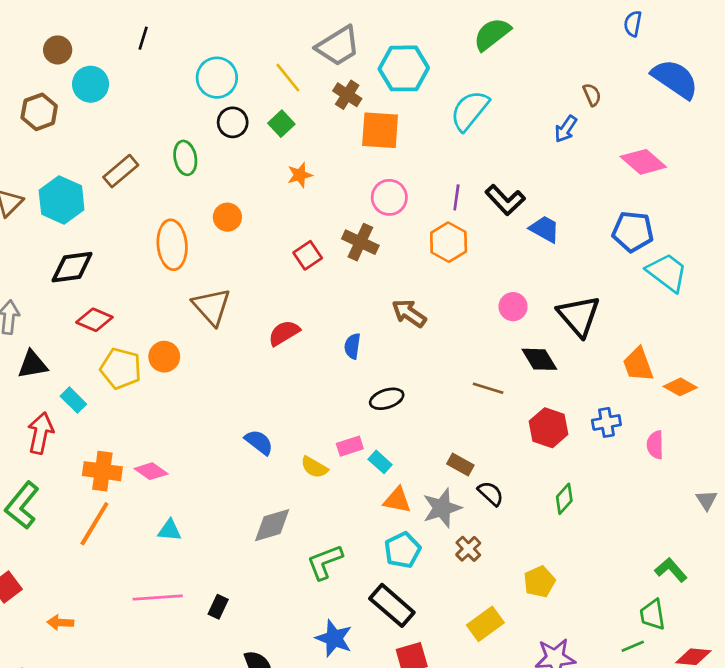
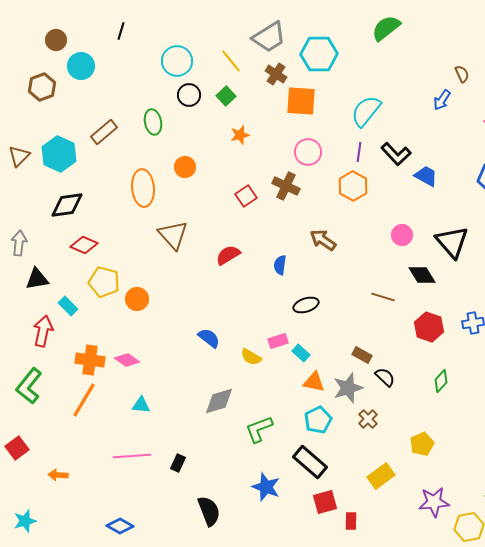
cyan semicircle: (470, 111) -> (366, 111), moved
orange circle: (164, 357) -> (137, 299), moved

